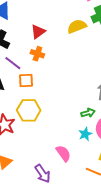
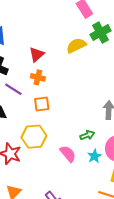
orange square: (26, 80) -> (42, 104), moved
green arrow: (88, 113) -> (87, 135), moved
pink semicircle: (63, 153) -> (68, 154), moved

